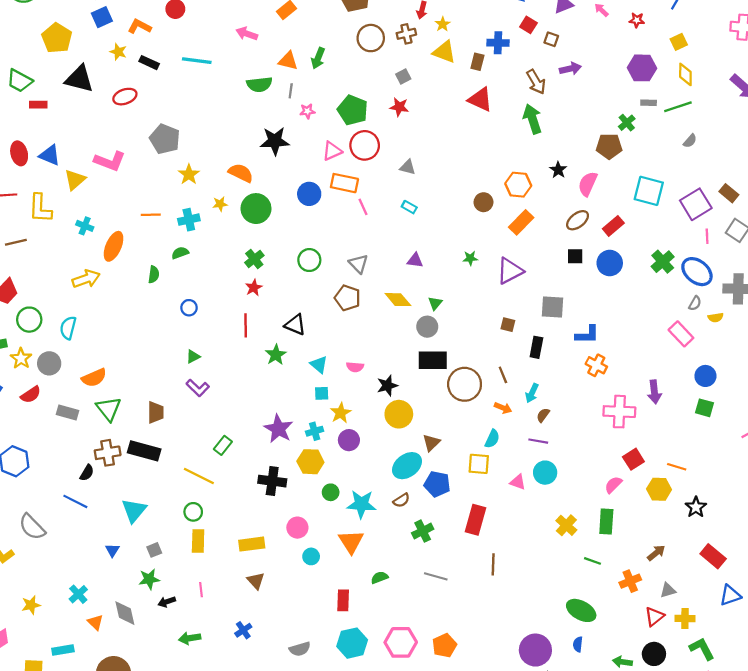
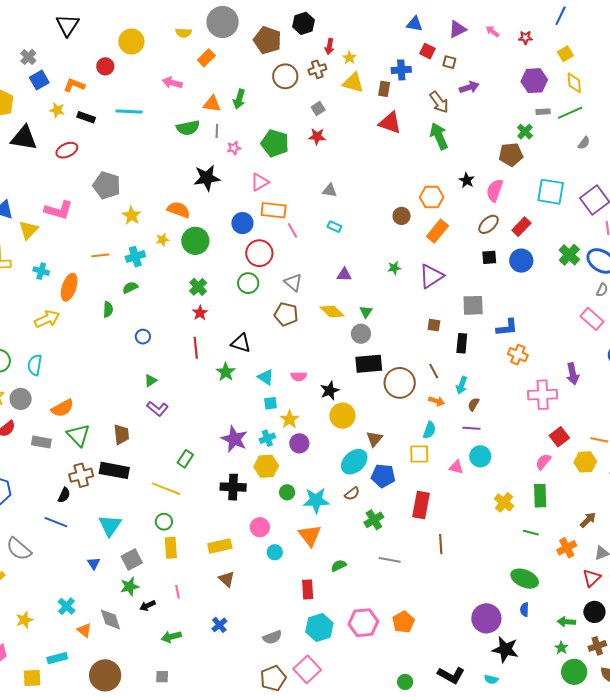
red circle: (365, 145) -> (259, 253), moved
gray square: (154, 550) -> (132, 560), size x1.5

